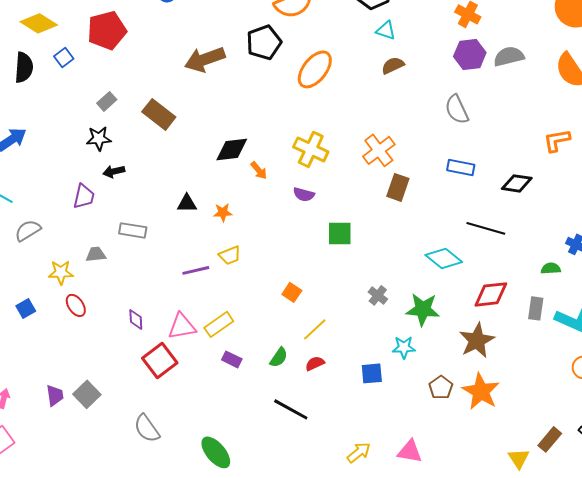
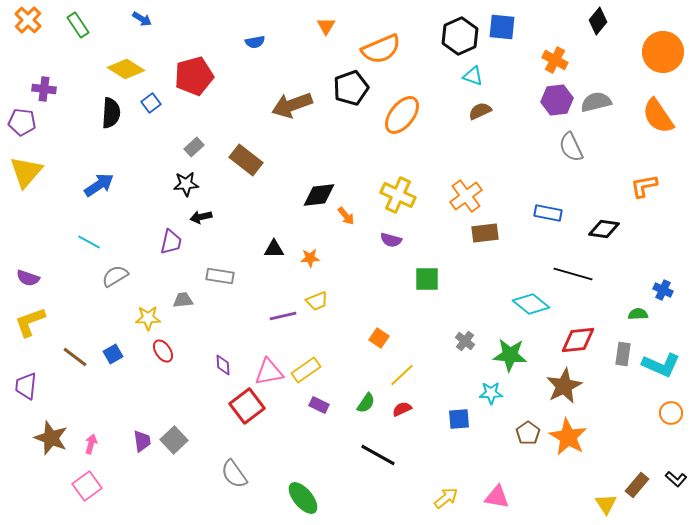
gray semicircle: (457, 109) -> (571, 147), moved
brown rectangle: (398, 187) -> (485, 233), turned 64

